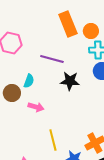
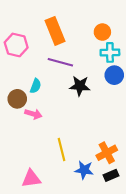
orange rectangle: (68, 24) -> (55, 31), moved
pink arrow: (36, 107) -> (33, 114), moved

